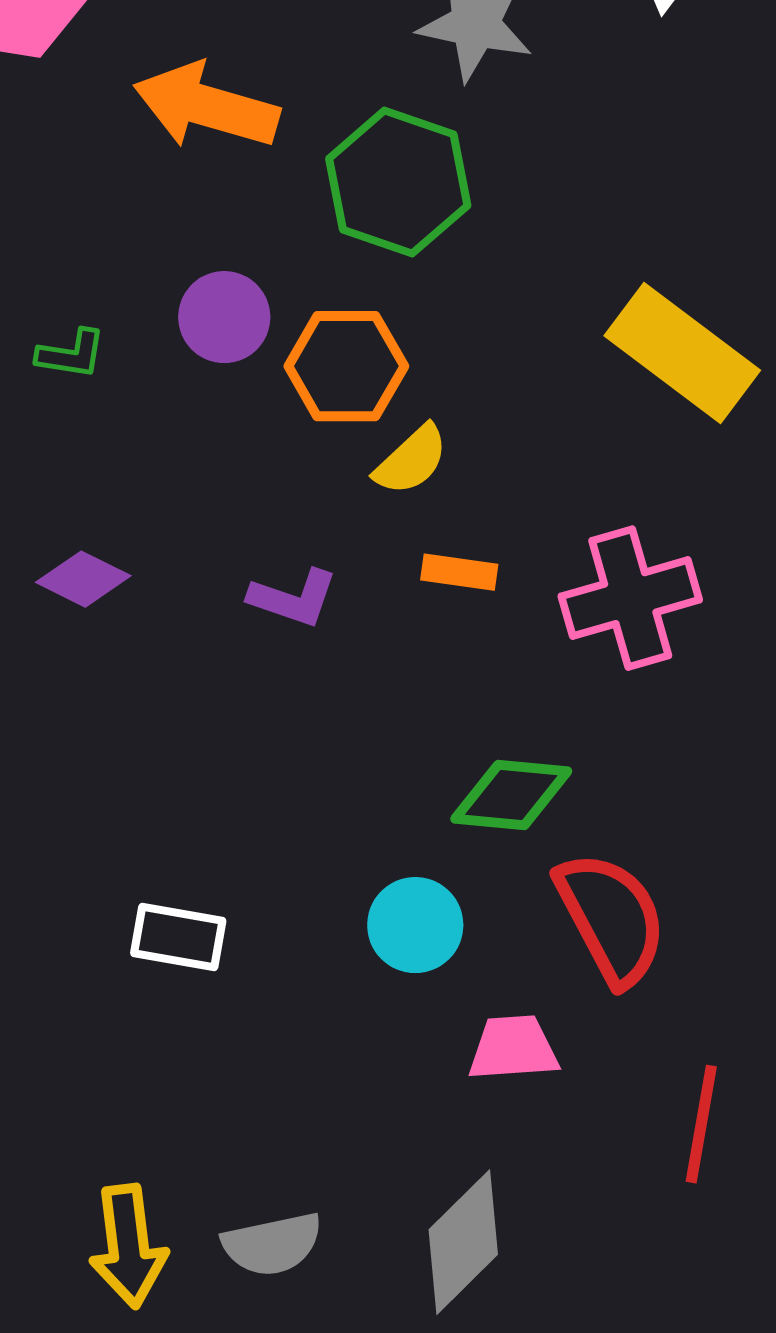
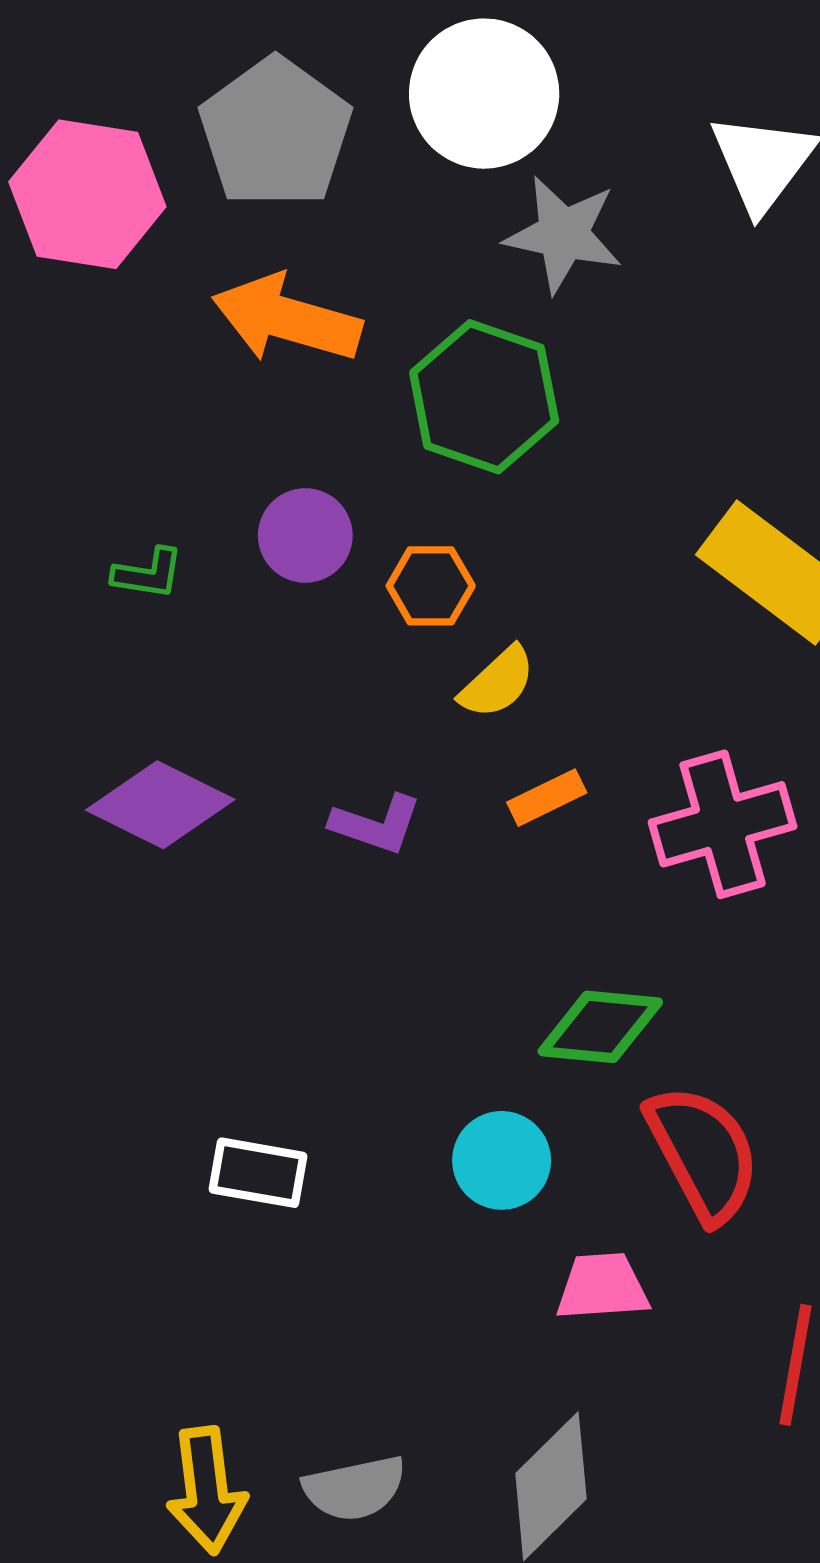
orange hexagon: (346, 366) -> (431, 586), size x0.7
orange rectangle: (459, 572) -> (547, 798), turned -34
purple diamond: (83, 579) -> (160, 805), size x1.5

